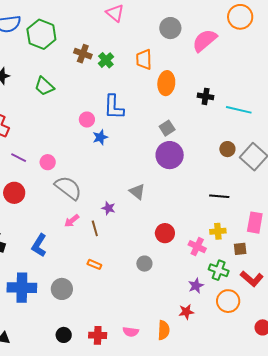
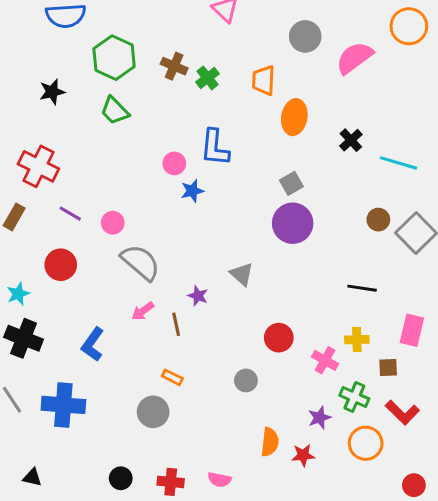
green hexagon: (41, 34) -> (114, 58), moved
black cross: (206, 96) -> (351, 140), turned 35
gray circle: (62, 289) -> (153, 412), moved
orange semicircle: (164, 330) -> (270, 442), moved

